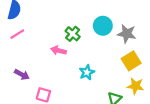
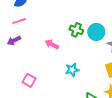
green cross: (73, 34) -> (76, 30), moved, turned -32
purple arrow: (22, 75) -> (14, 40), moved, turned 112

